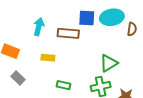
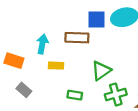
cyan arrow: (39, 27) -> (42, 44), moved
green triangle: (109, 63) -> (101, 71), moved

